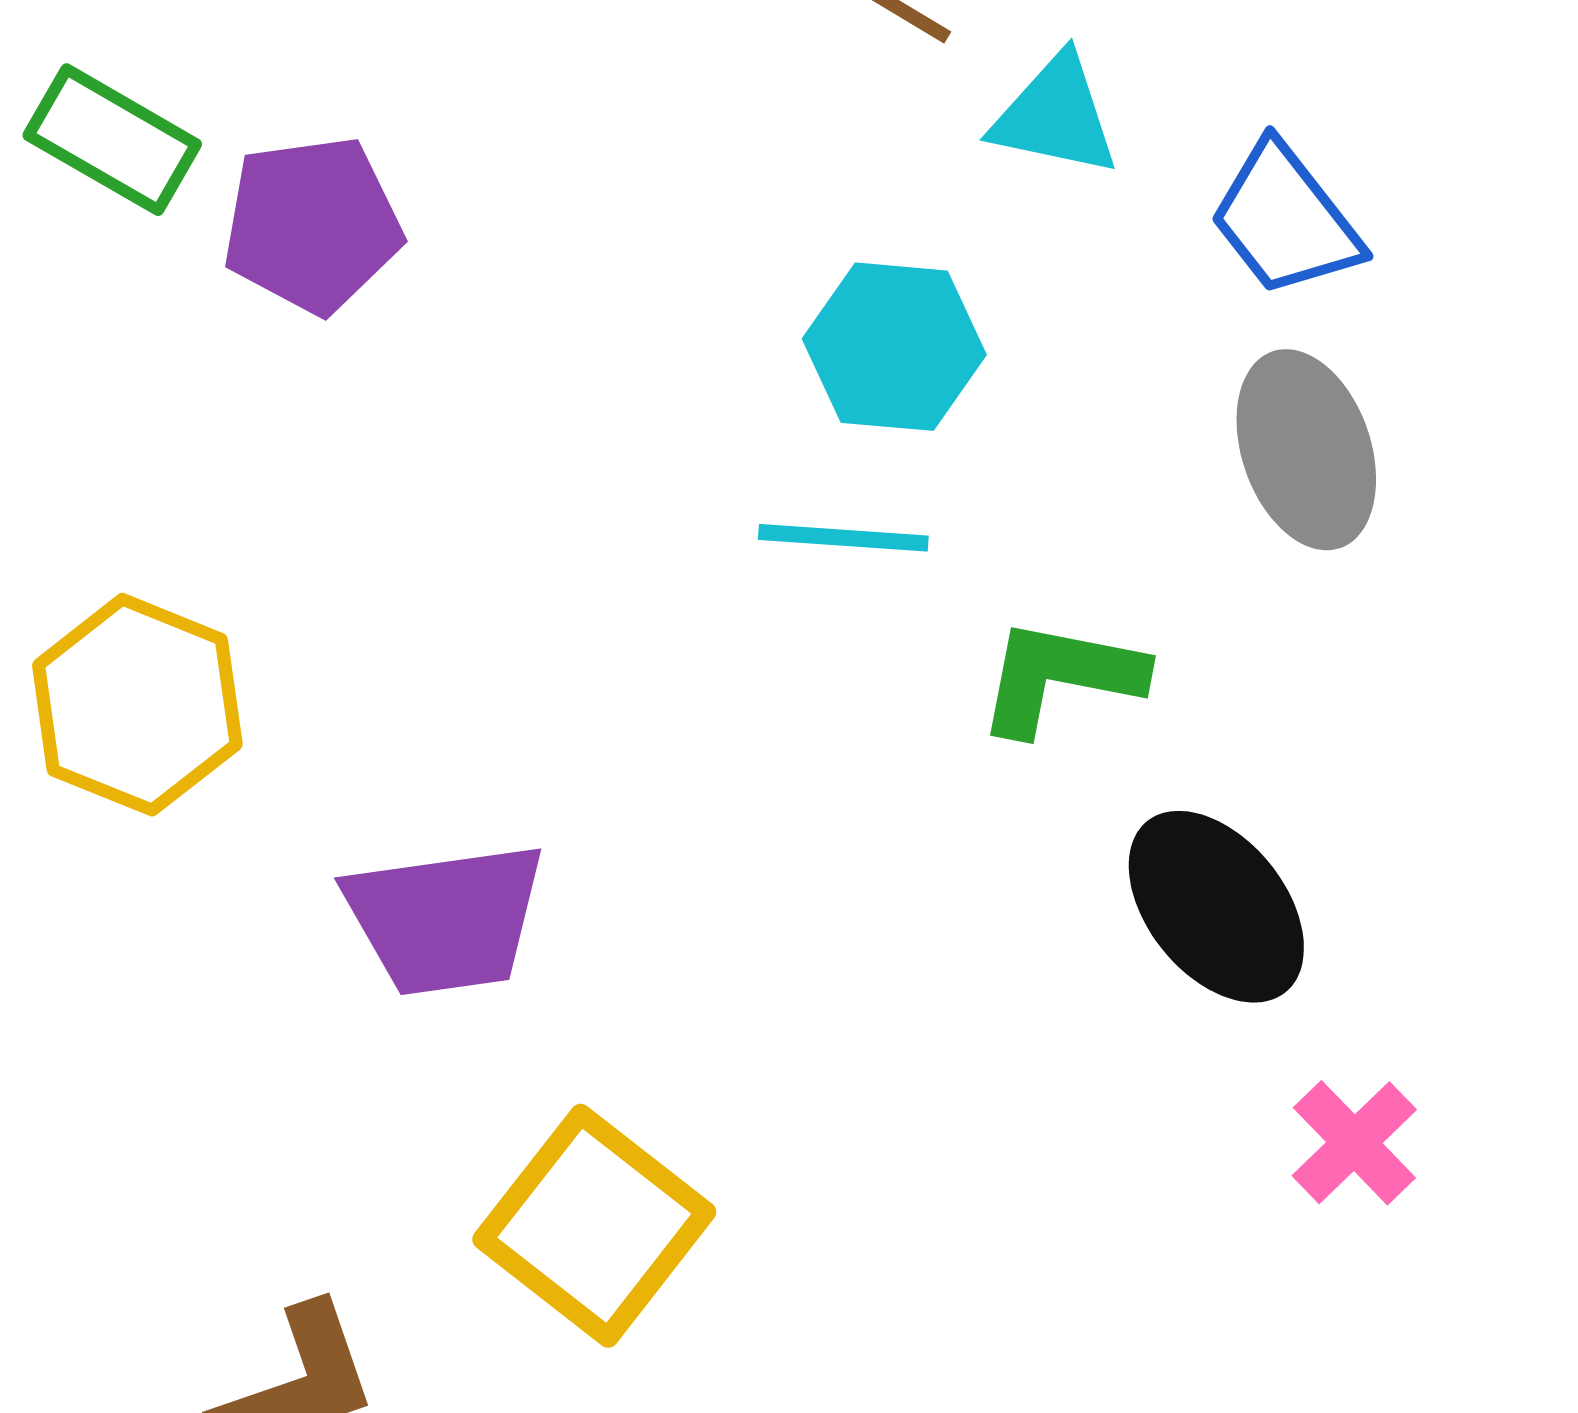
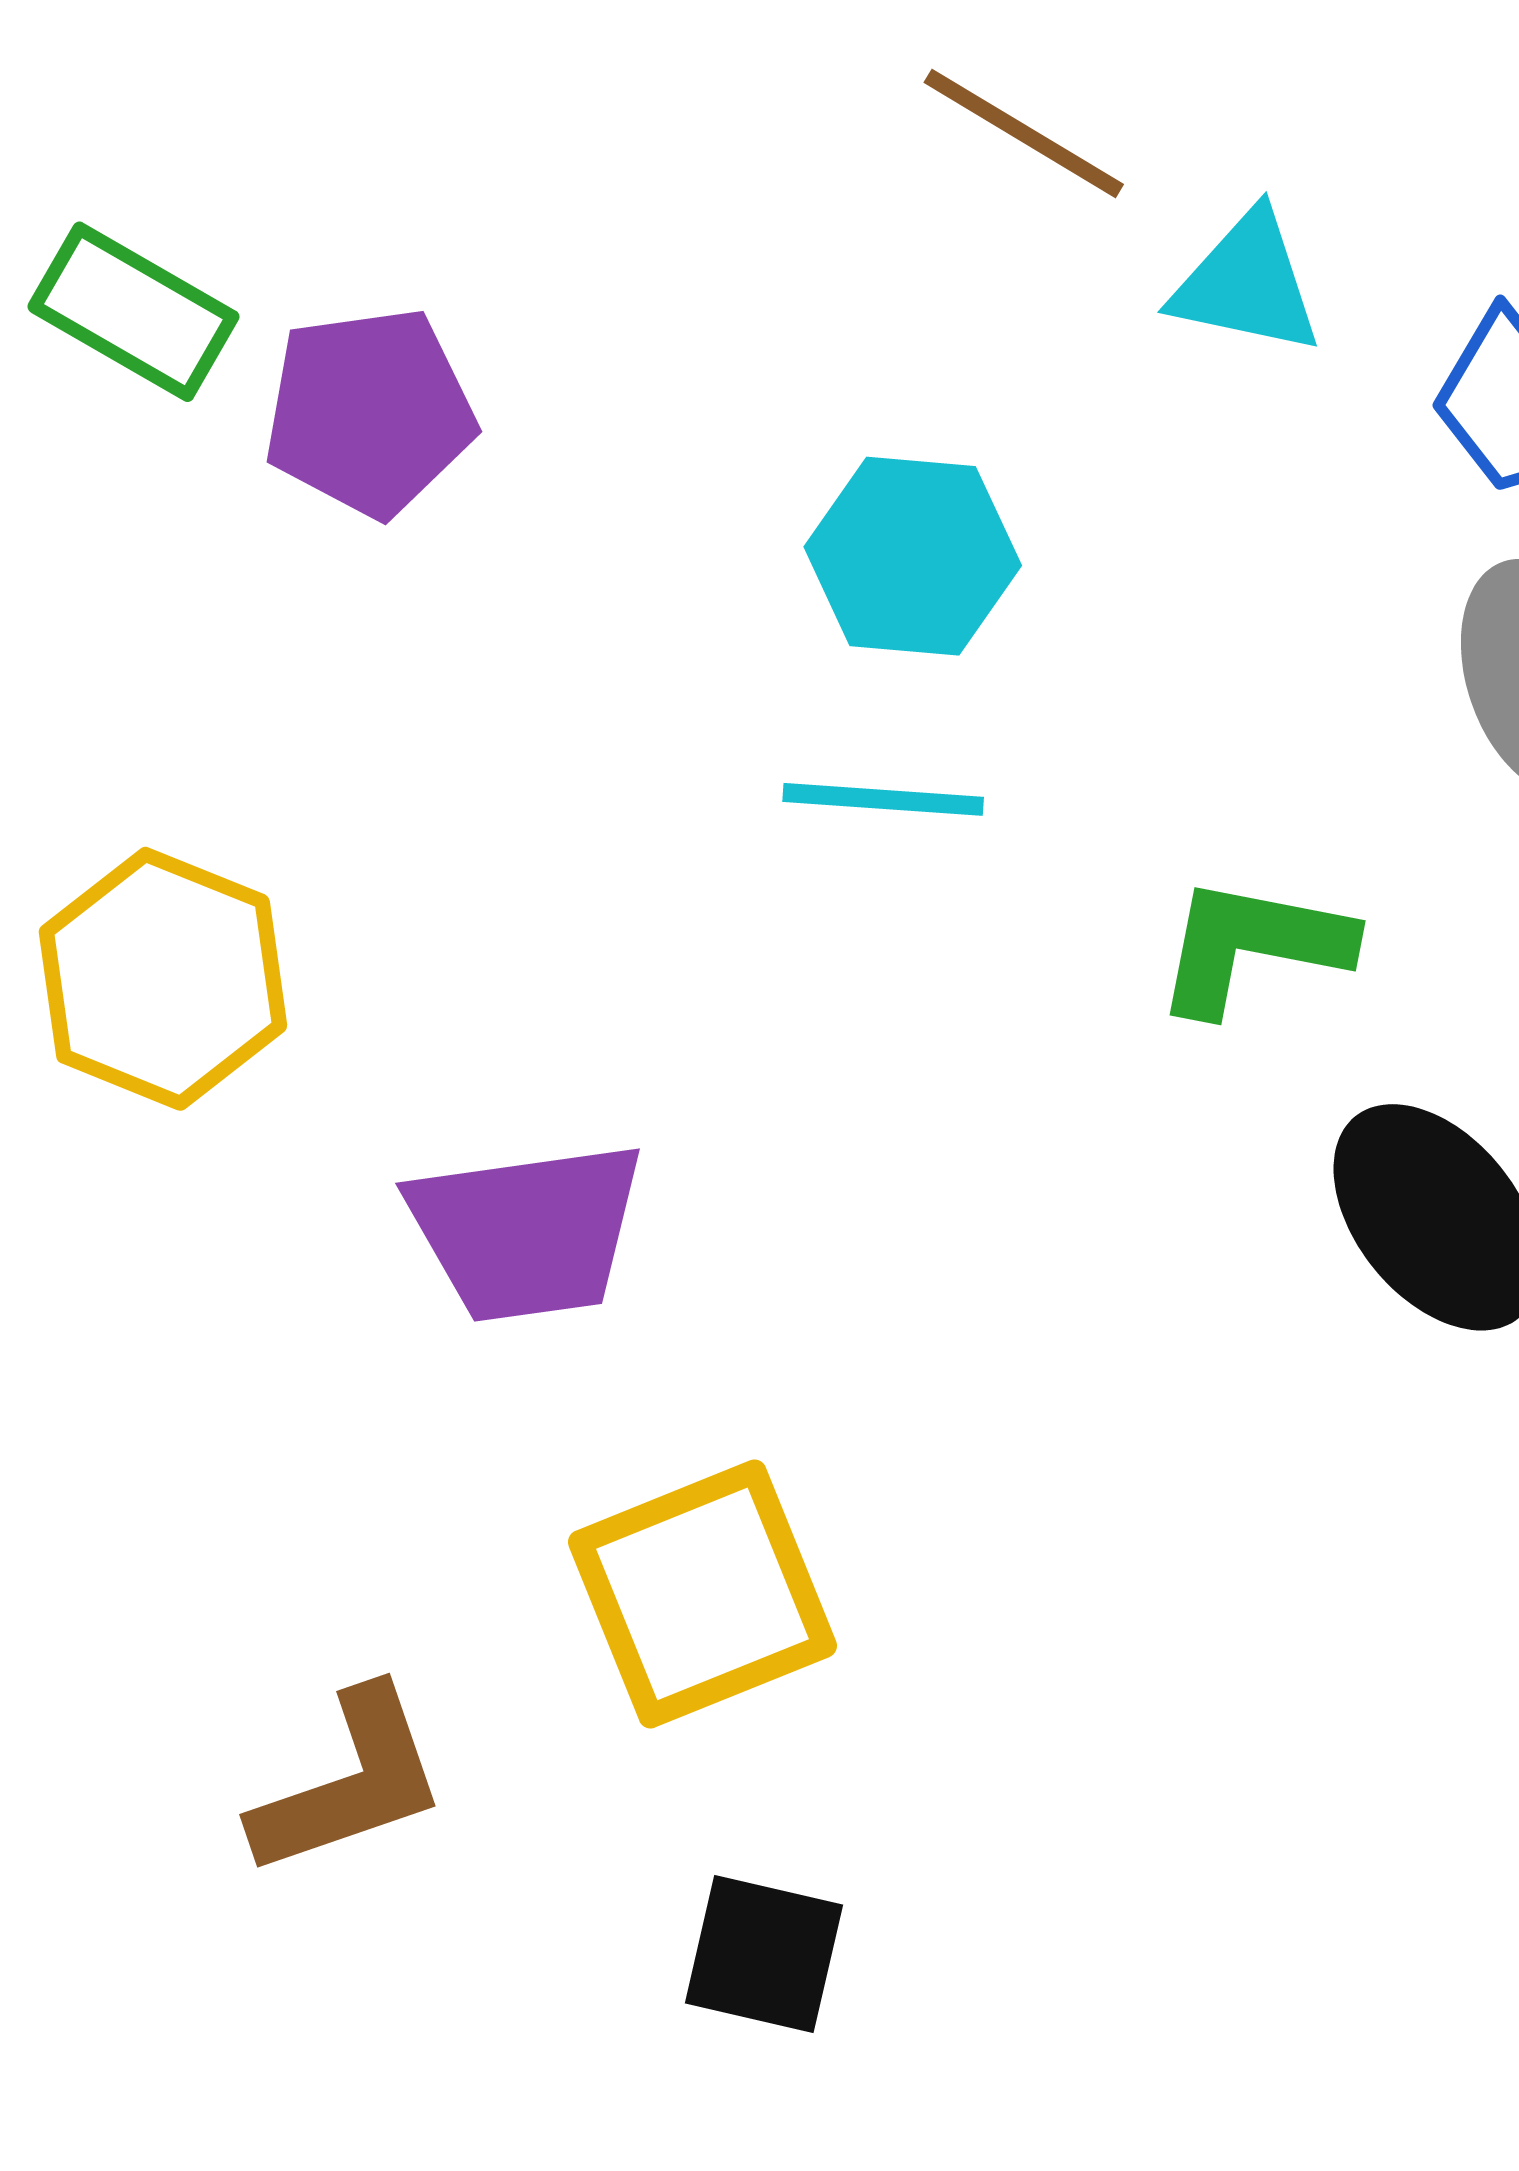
cyan hexagon: (894, 347) -> (913, 556), moved
cyan line: (843, 538) -> (883, 799), moved
yellow square: (594, 1226) -> (703, 1594), turned 30

